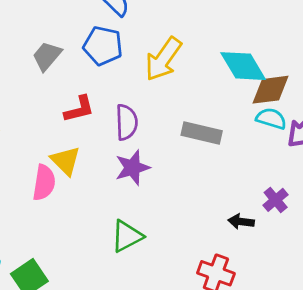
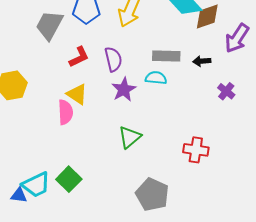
gray trapezoid: (47, 56) -> (49, 25), size x1.4
cyan semicircle: (271, 119) -> (156, 78), moved
black arrow: (241, 222) -> (202, 61), moved

